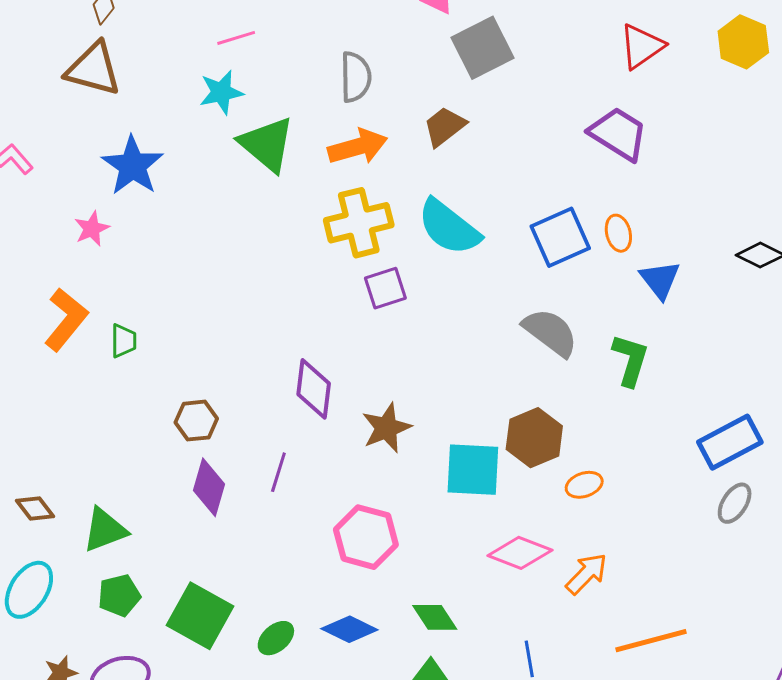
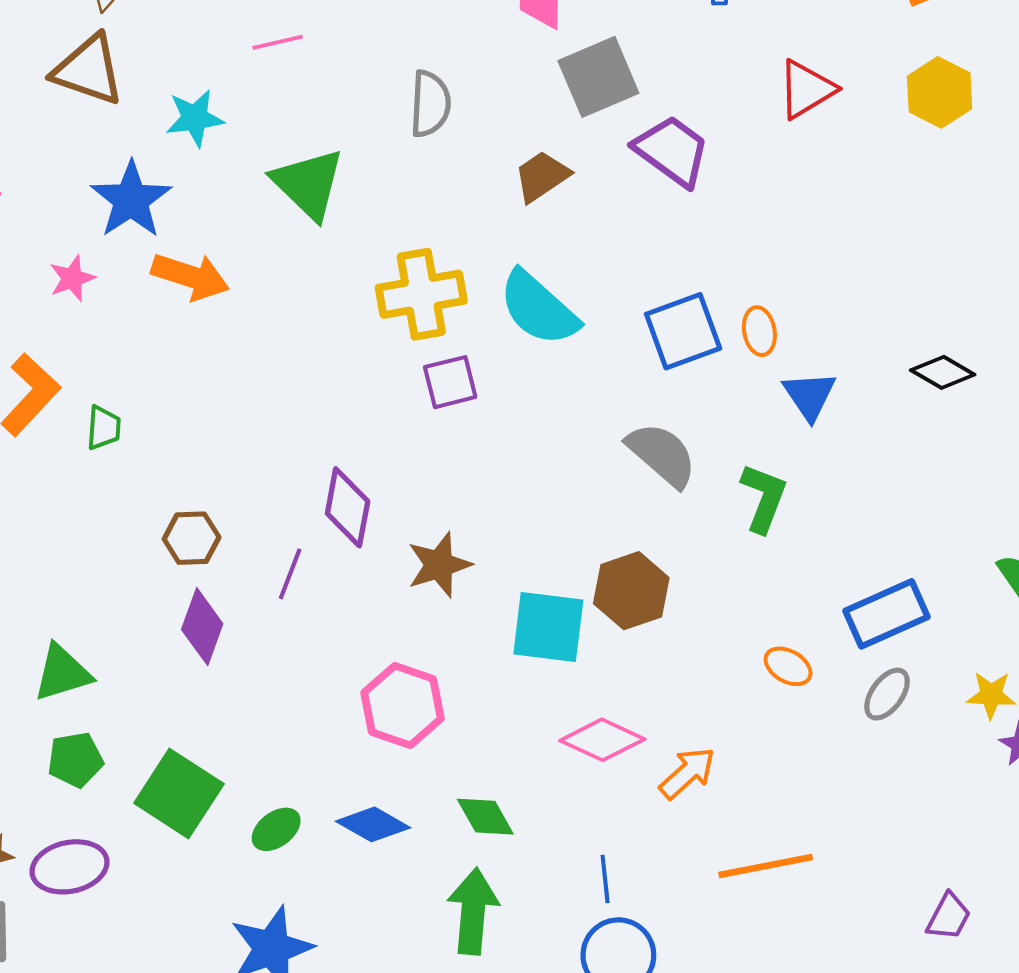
cyan star: (221, 92) -> (195, 118), moved
purple trapezoid: (618, 134) -> (672, 151), moved
orange arrow: (358, 147) -> (190, 276), moved, turned 30
purple line: (278, 472) -> (290, 574), moved
orange ellipse: (584, 485) -> (788, 666), moved, turned 45

